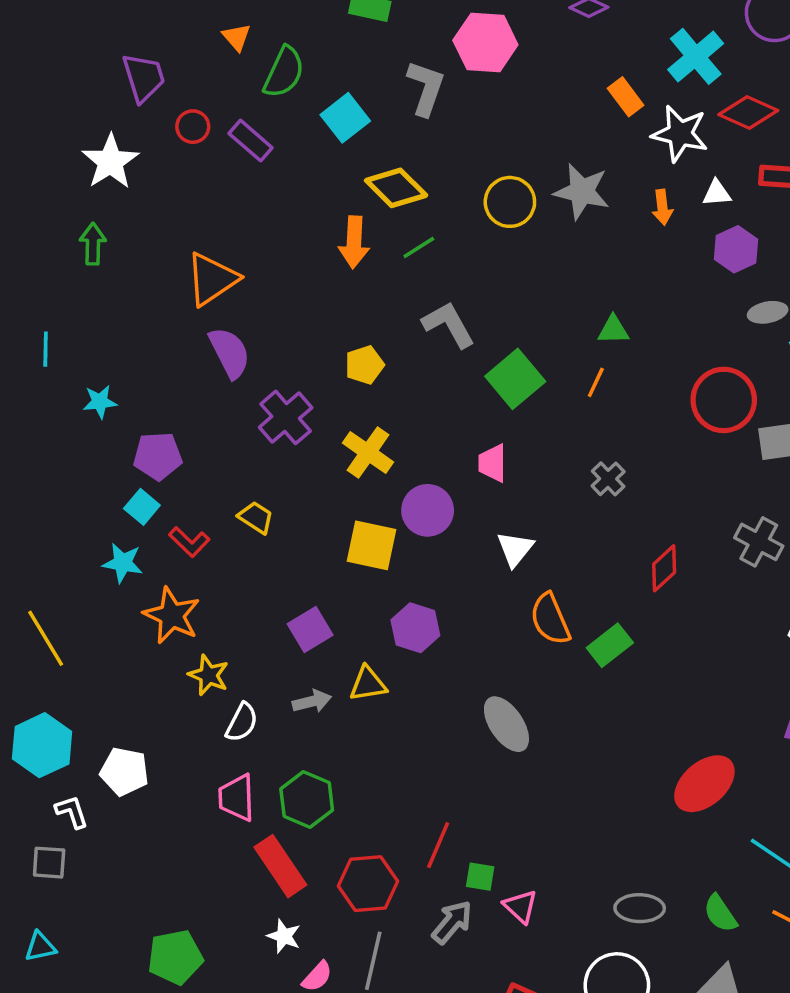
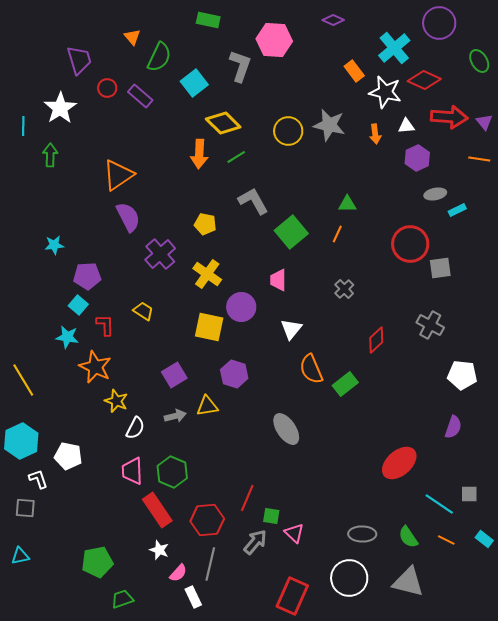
cyan line: (46, 349) -> (23, 126), moved
yellow pentagon: (364, 365) -> (205, 224), turned 30
red L-shape: (189, 542) -> (105, 325), turned -135

